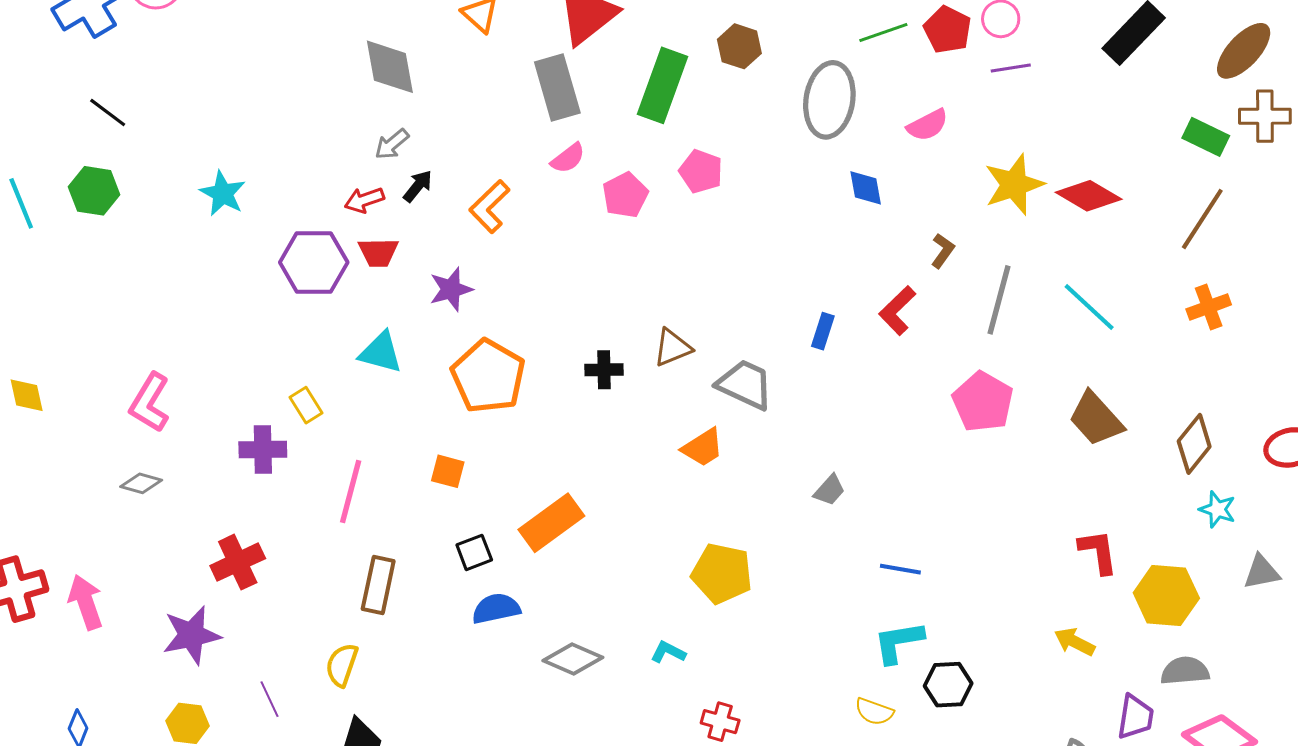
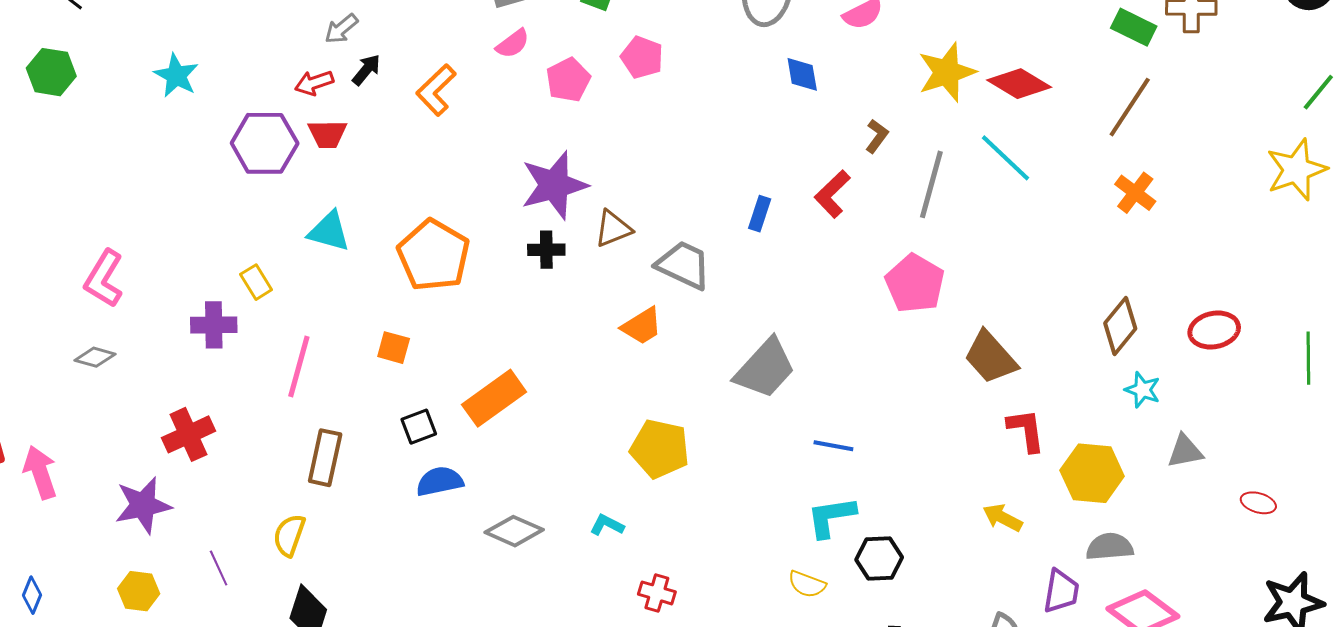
purple star: (451, 289) -> (554, 185), moved, size x1.6
cyan line: (1089, 307) -> (1006, 158), moved
orange cross: (1209, 307) -> (1135, 193), turned -33
brown trapezoid: (1096, 419) -> (991, 357), moved
gray trapezoid: (830, 490) -> (765, 368), size x2.0

